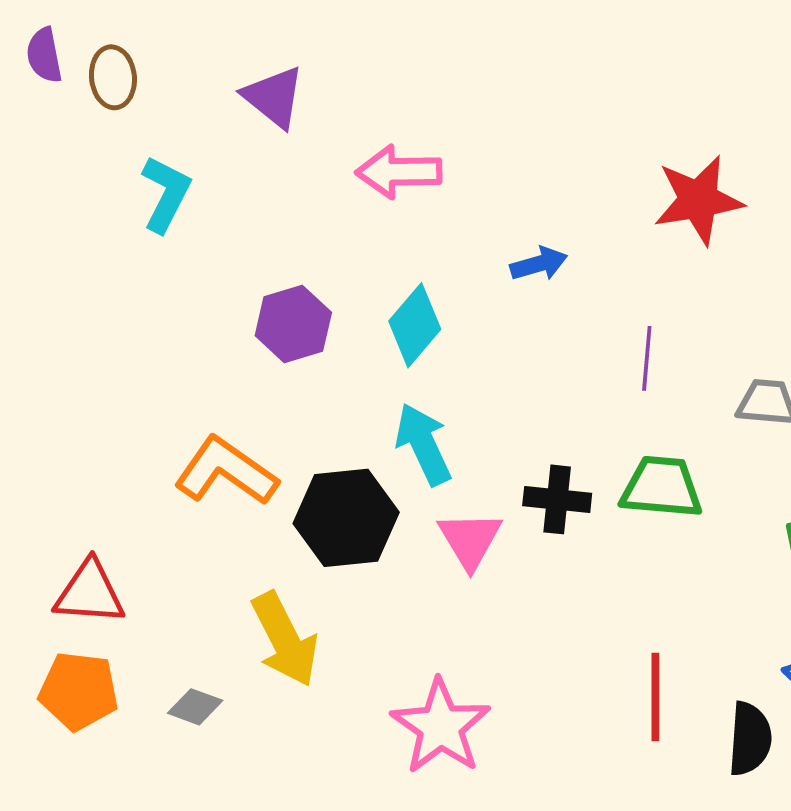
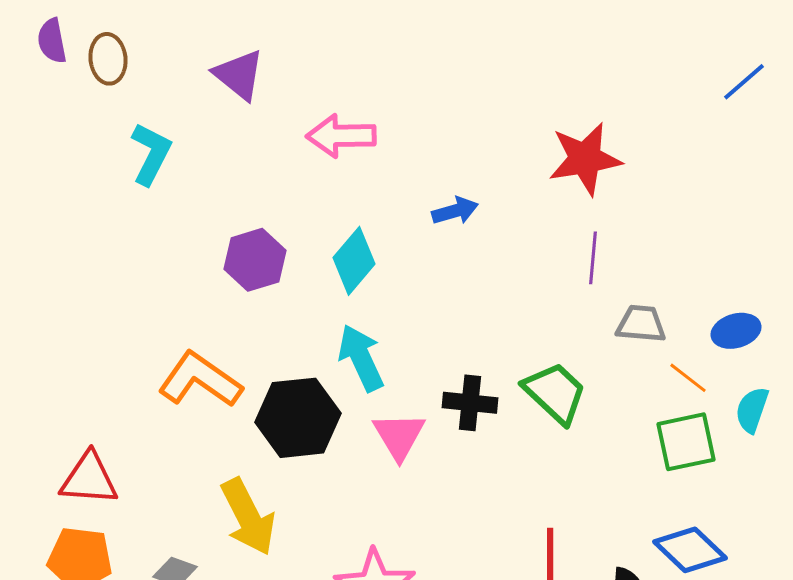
purple line: (647, 358) -> (593, 258), moved
green trapezoid: (661, 487) -> (555, 393), turned 38

